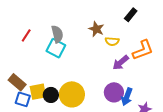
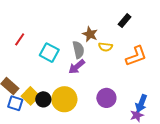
gray semicircle: (57, 34) -> (78, 50), moved
purple arrow: (121, 63) -> (77, 67), moved
yellow square: (38, 92) -> (30, 96), turned -36
blue arrow: (127, 97) -> (141, 103), moved

